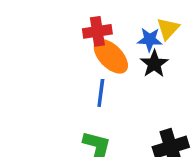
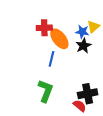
red cross: (97, 31) -> (44, 28), moved

